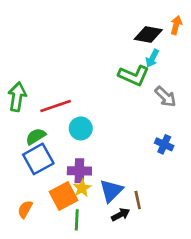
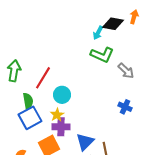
cyan arrow: (152, 58) -> (98, 33), moved
red line: (56, 106) -> (43, 78), turned -40
green semicircle: (36, 136) -> (28, 101), turned 112
yellow star: (82, 188) -> (57, 115), moved

